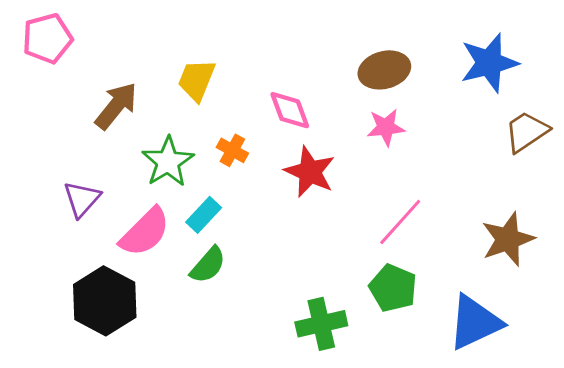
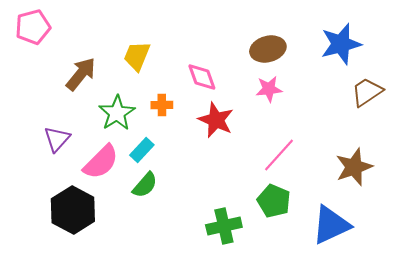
orange cross: (232, 150) -> (162, 105), turned -30

